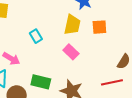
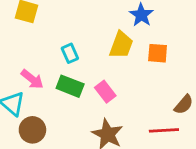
pink rectangle: (71, 52) -> (105, 92), moved
green rectangle: (41, 82) -> (70, 86), moved

